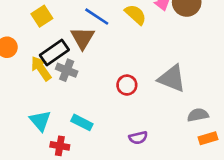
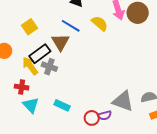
gray triangle: (172, 78) -> (123, 101), moved
red circle: (127, 85) -> (92, 118), moved
red cross: (60, 146) -> (22, 87), moved

